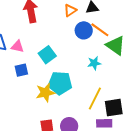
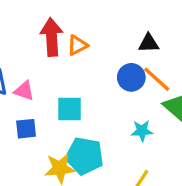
orange triangle: (70, 10) -> (77, 45), moved
cyan square: (47, 55) -> (69, 109), turned 30

